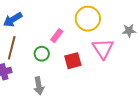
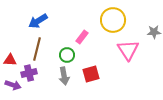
red square: (73, 61) -> (91, 74), moved
gray arrow: (39, 86) -> (64, 76), moved

